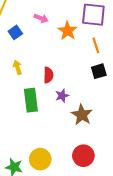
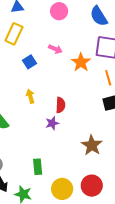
purple star: (62, 96) -> (52, 123), moved
green rectangle: (31, 100) -> (38, 167), moved, size x0.7
yellow circle: (40, 159) -> (62, 189), moved

